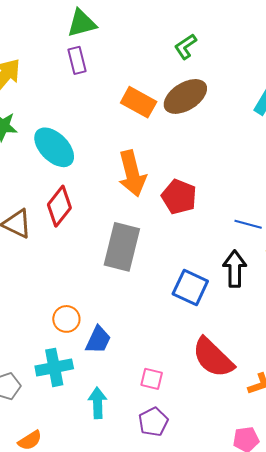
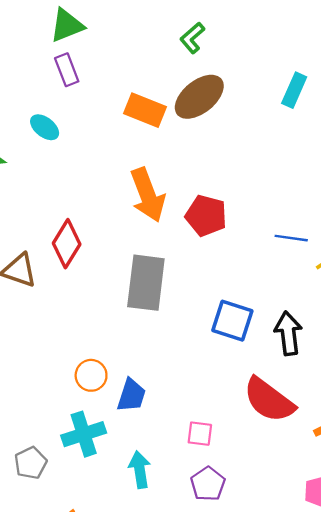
cyan ellipse: (54, 147) -> (45, 127), moved, size x0.6
black arrow: (235, 269) -> (288, 333), moved

